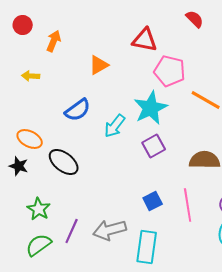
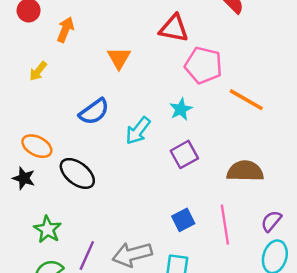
orange triangle: (99, 65) -> (119, 58), turned -30
yellow arrow: (31, 76) -> (38, 71), turned -54
cyan star: (151, 108) -> (181, 109), size x0.6

